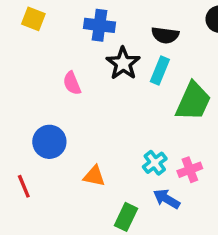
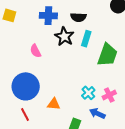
black semicircle: (165, 35) -> (78, 17), moved
blue circle: (49, 142) -> (26, 86), size x1.4
red line: (24, 186) -> (25, 114), moved

